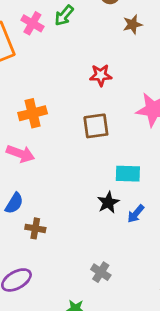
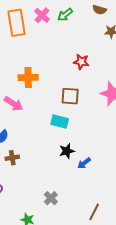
cyan rectangle: (128, 174) -> (60, 122), moved
brown cross: (35, 228) -> (12, 158), turned -32

